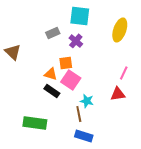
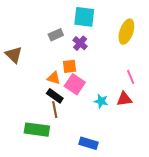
pink line: (124, 73) -> (131, 77), turned -48
cyan star: (87, 101) -> (101, 101), moved
brown line: (79, 114) -> (55, 110), moved

